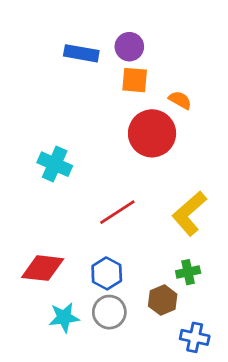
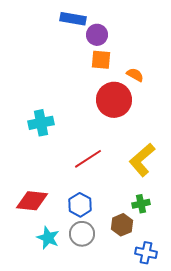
blue rectangle: (81, 53) -> (73, 19), moved
cyan cross: (55, 164) -> (41, 123), turned -35
cyan star: (64, 317) -> (48, 238), turned 30

